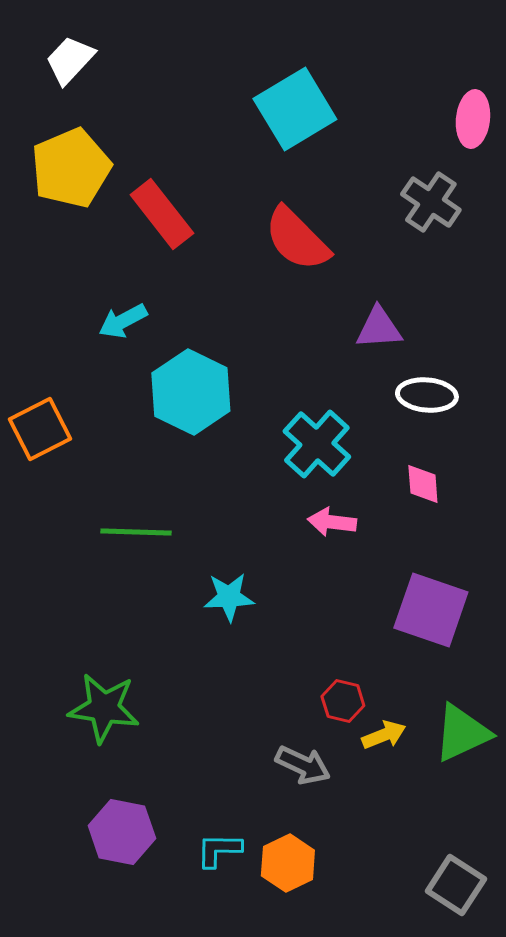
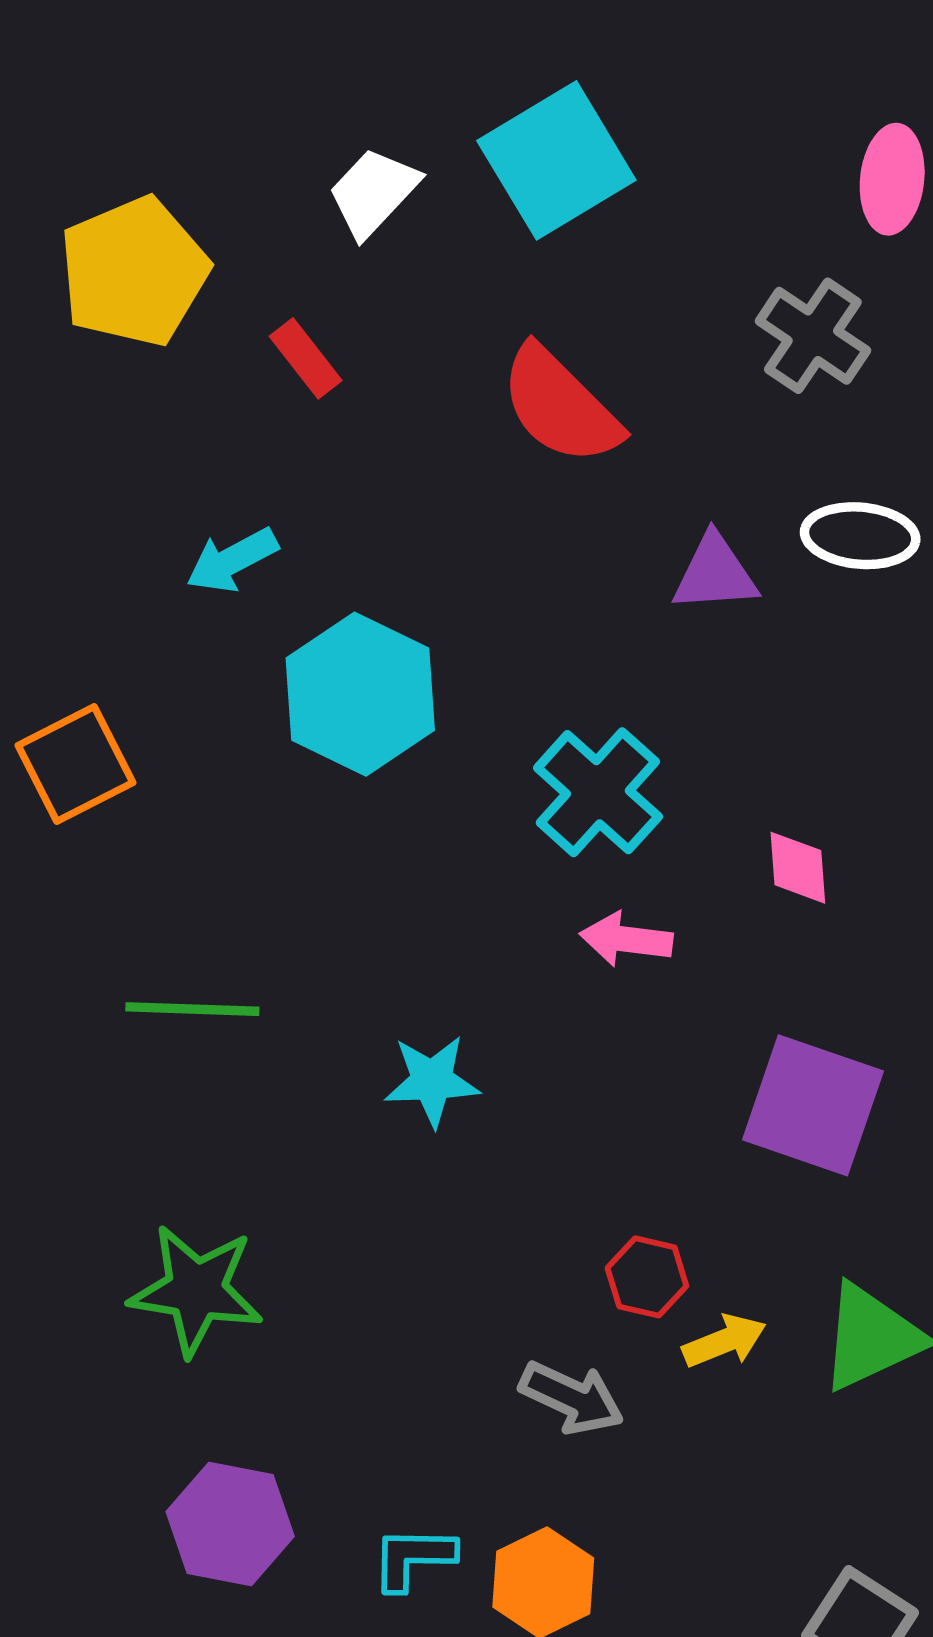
white trapezoid: (70, 60) -> (373, 192), moved
red rectangle: (162, 214) -> (306, 358), size x0.6
white ellipse: (427, 395) -> (860, 536), moved
green line: (136, 532) -> (192, 1009), moved

